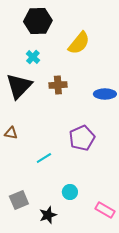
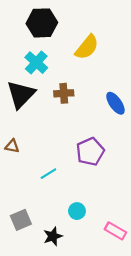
cyan cross: (33, 57) -> (36, 63), size x1.5
blue ellipse: (105, 94) -> (115, 103), turned 55

